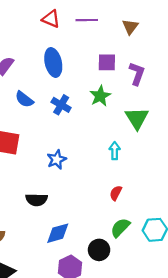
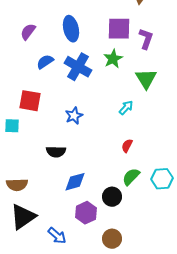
purple square: (107, 62) -> (119, 29), size x1.4
blue semicircle: (24, 99) -> (45, 62), turned 108
blue cross: (61, 105) -> (78, 67), size x1.5
cyan arrow: (115, 151) -> (126, 108), turned 42

